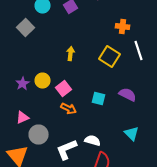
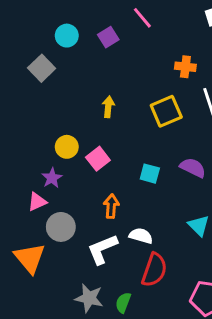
yellow square: (110, 56) -> (166, 111), turned 35
purple star: (22, 84) -> (52, 178), moved
orange arrow: (68, 108) -> (111, 206), moved, turned -112

